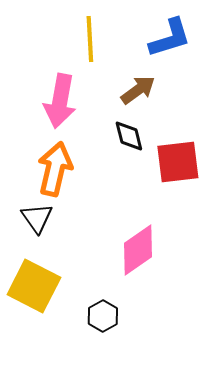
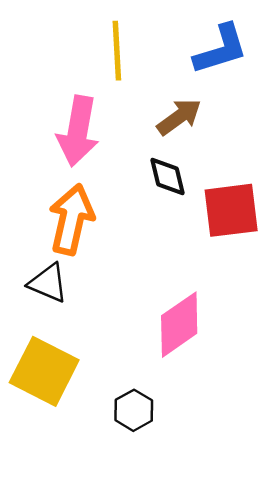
black triangle: (37, 218) -> (48, 283), turned -32

